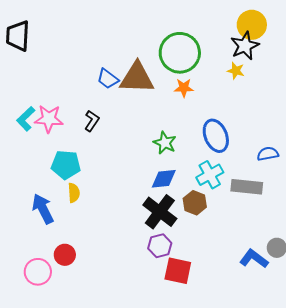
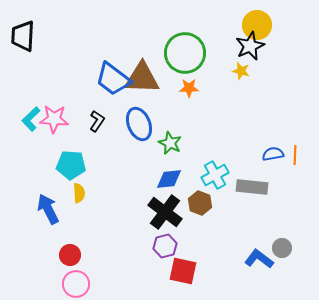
blue trapezoid: (108, 79) -> (113, 79), size x1.6
blue ellipse: (216, 136) -> (139, 124), moved
pink circle: (38, 272) -> (76, 284), moved

